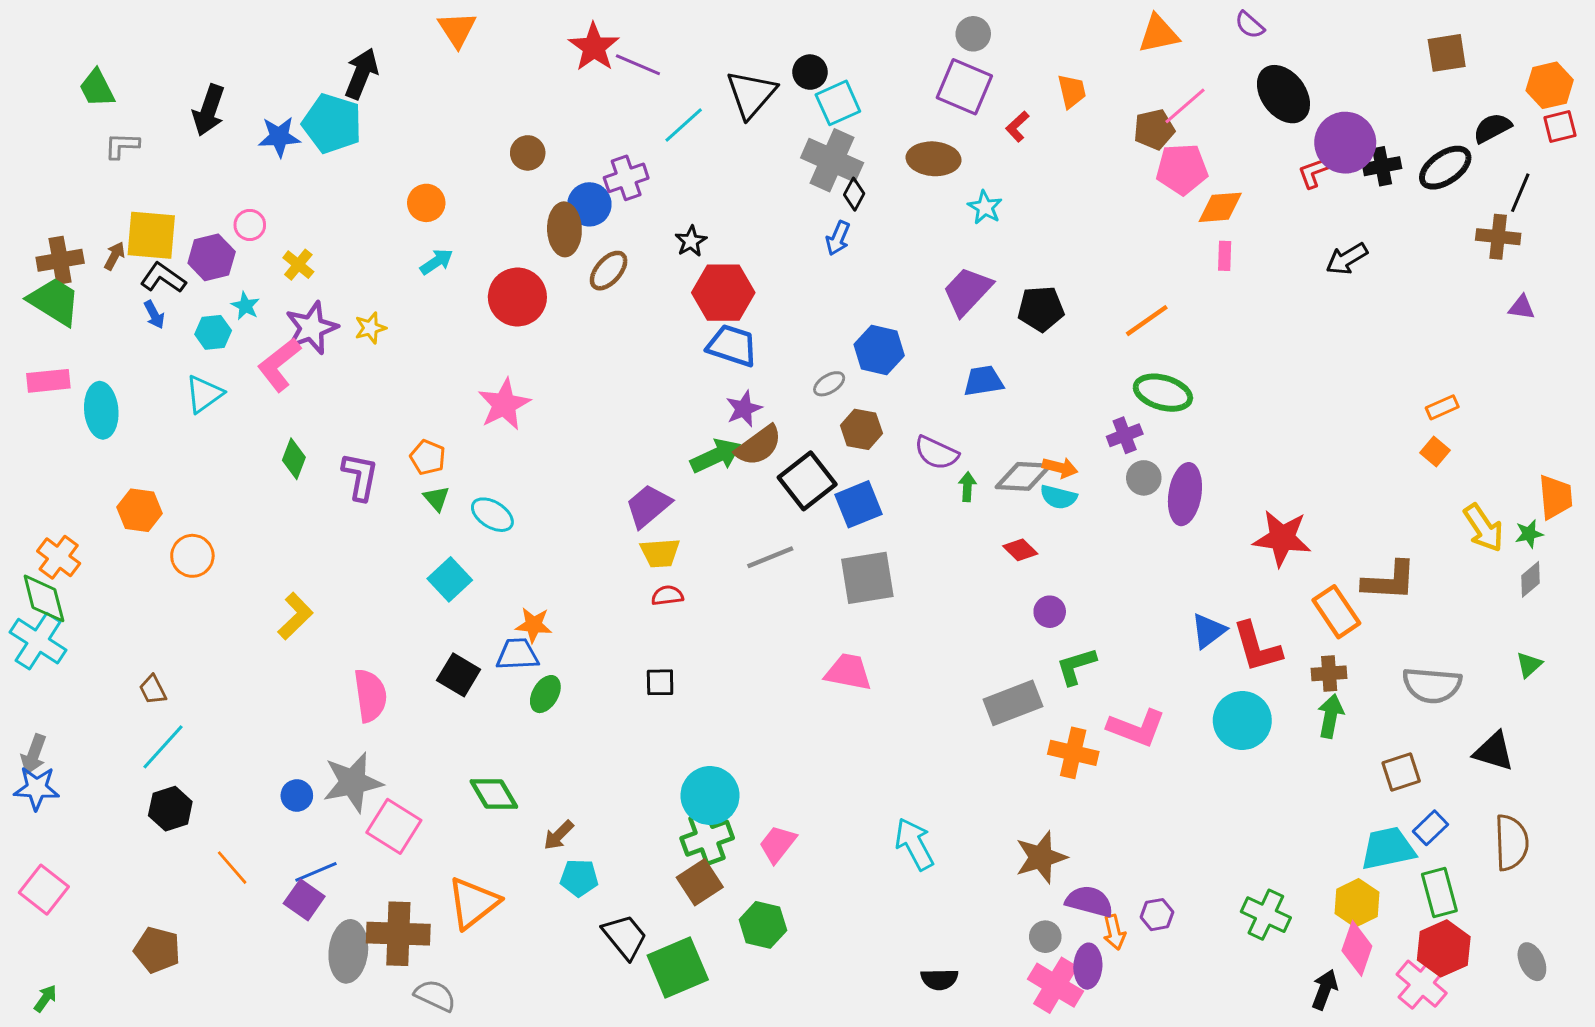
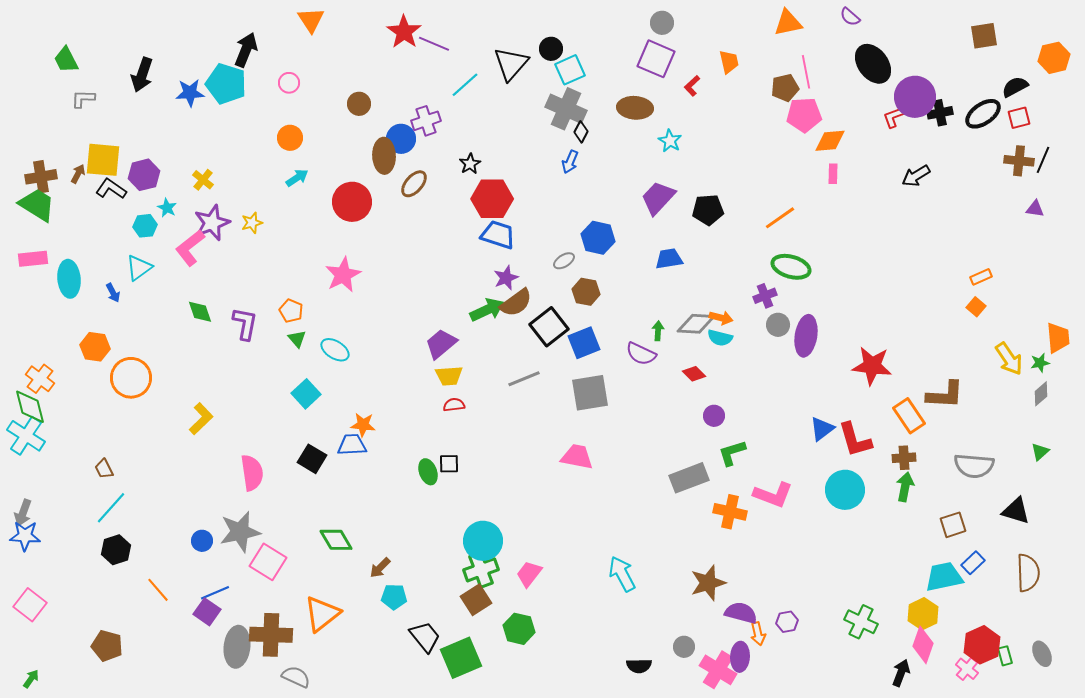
pink line: (1185, 106) -> (806, 72), turned -60
red square: (1560, 126) -> (1019, 118), moved
black line: (1520, 193) -> (1043, 160), moved
pink circle: (250, 225) -> (289, 83), moved
blue arrow: (154, 315) -> (113, 293), moved
purple semicircle: (936, 453) -> (641, 354), moved
green diamond: (294, 459) -> (200, 312), turned -40
orange circle: (192, 556) -> (131, 378), size x1.4
green ellipse: (545, 694) -> (428, 472), moved, turned -50
green rectangle: (1439, 893) -> (1005, 656), moved, size x0.6
gray circle: (1045, 937) -> (684, 647), moved
pink cross: (1422, 984) -> (967, 669), size x0.7

